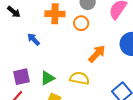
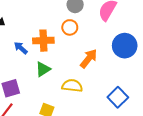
orange cross: (55, 14) -> (43, 41), moved
green triangle: (47, 78) -> (43, 69), moved

